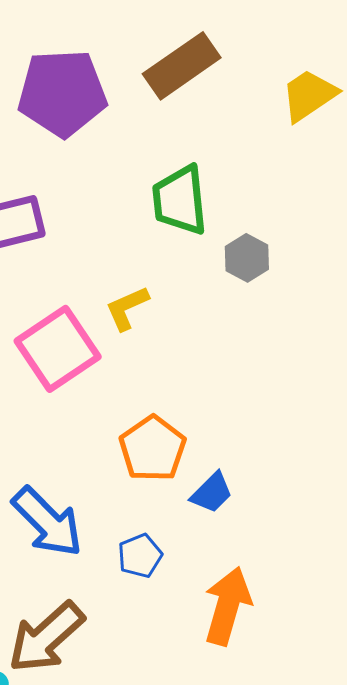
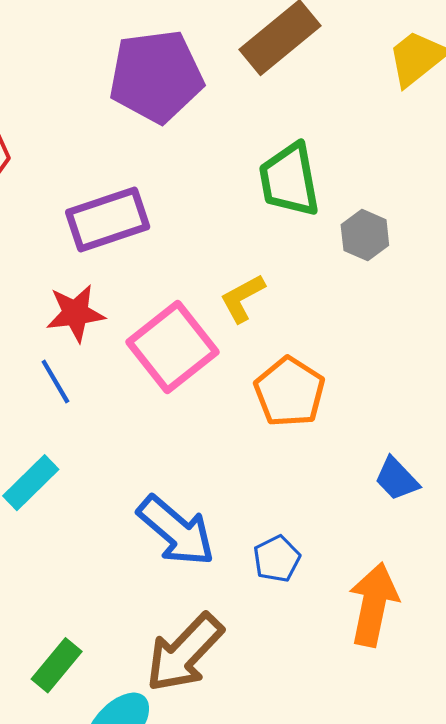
orange pentagon: (153, 449) -> (290, 392), moved
blue trapezoid: (212, 493) -> (397, 479), moved, turned 96

